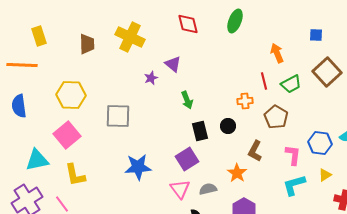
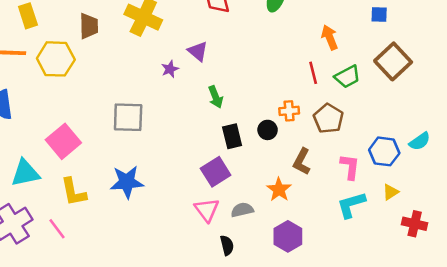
yellow hexagon: (71, 95) -> (56, 59), moved
orange cross: (245, 101) -> (289, 111), moved
blue star: (138, 167) -> (127, 182), moved

